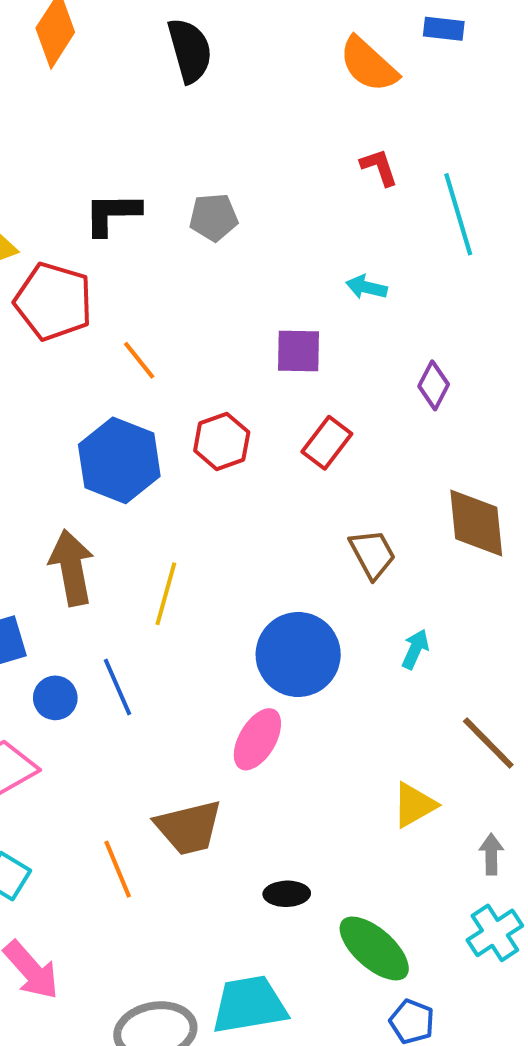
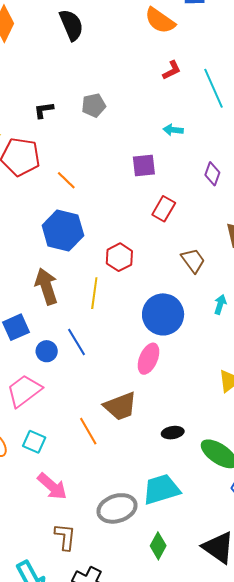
red L-shape: (379, 167) -> (172, 70), turned 90
black L-shape: (112, 214) -> (44, 110), size x0.7
red hexagon: (222, 441) -> (119, 257), moved

